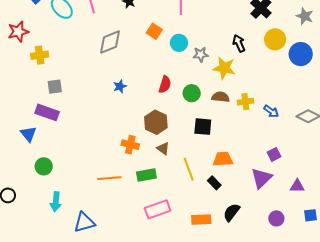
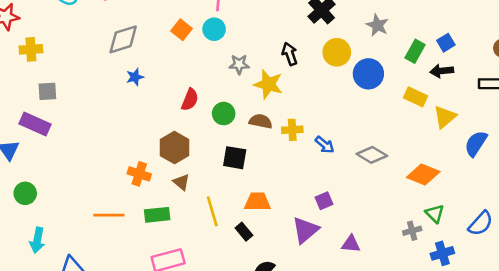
cyan circle: (179, 43) -> (214, 29), moved
blue star: (120, 86) -> (135, 77), moved

